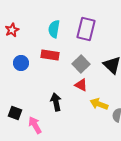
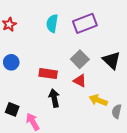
purple rectangle: (86, 29) -> (85, 23), turned 55
red rectangle: (50, 55) -> (48, 74), moved
blue circle: (21, 63) -> (11, 62), moved

